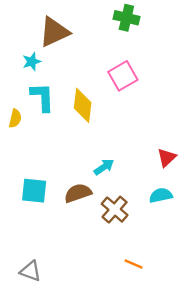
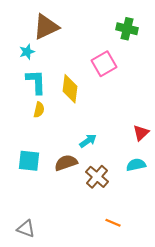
green cross: (126, 18) -> (127, 29), moved
yellow semicircle: (15, 118) -> (39, 110), moved

